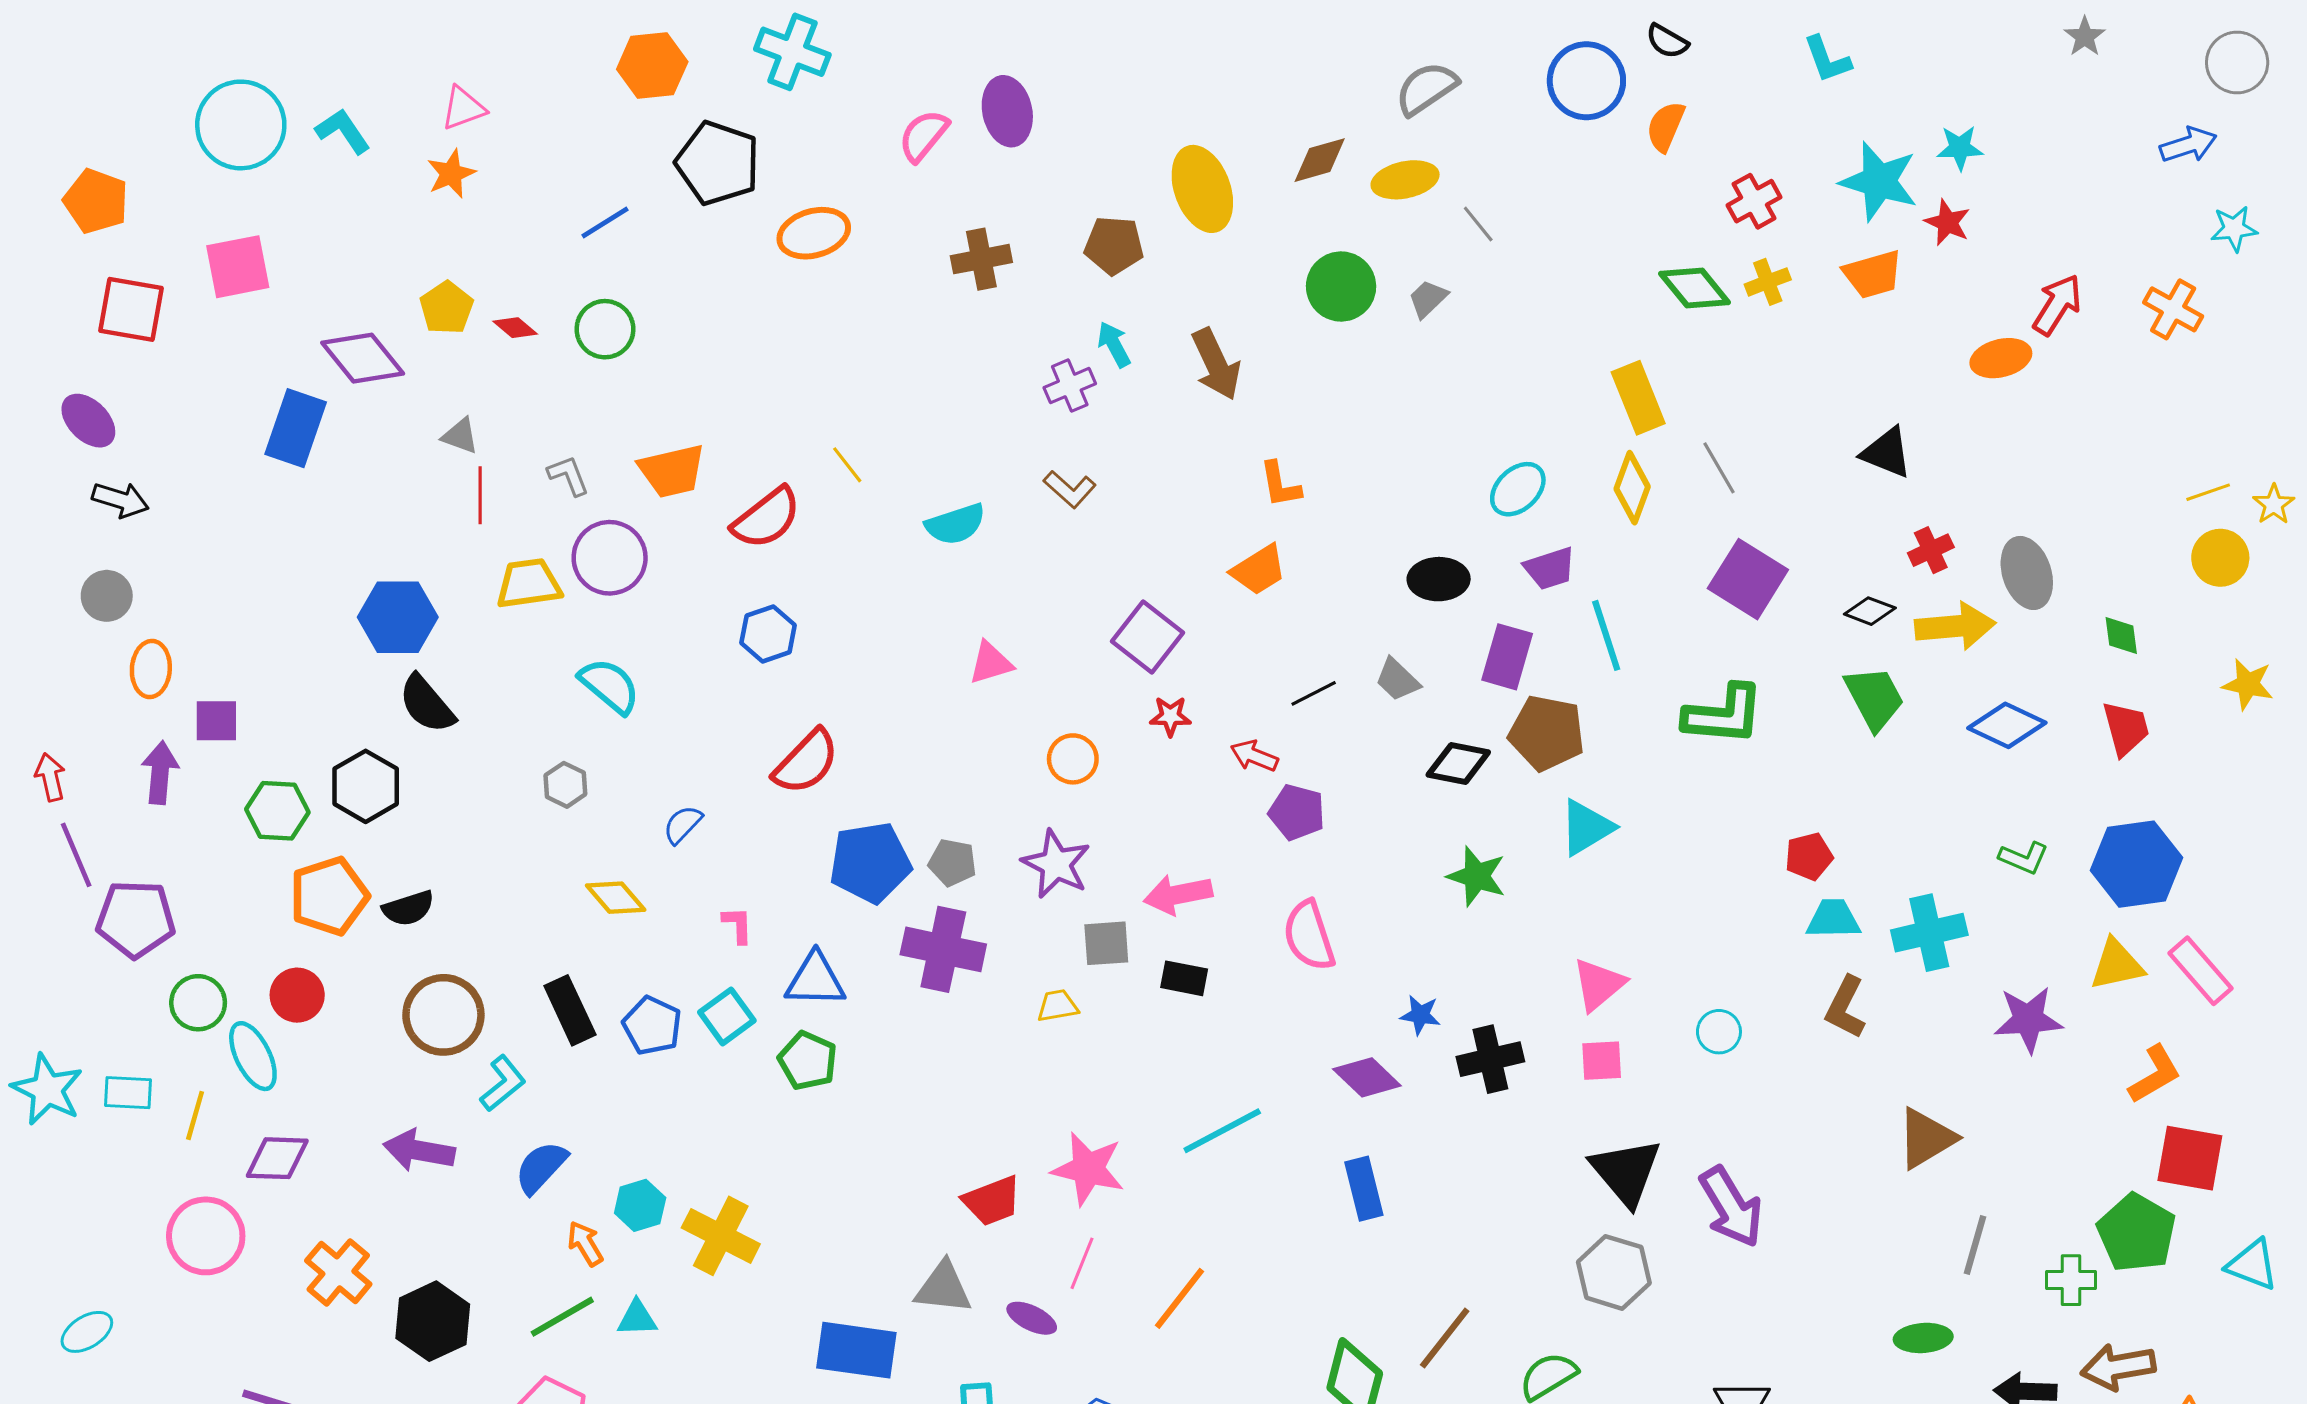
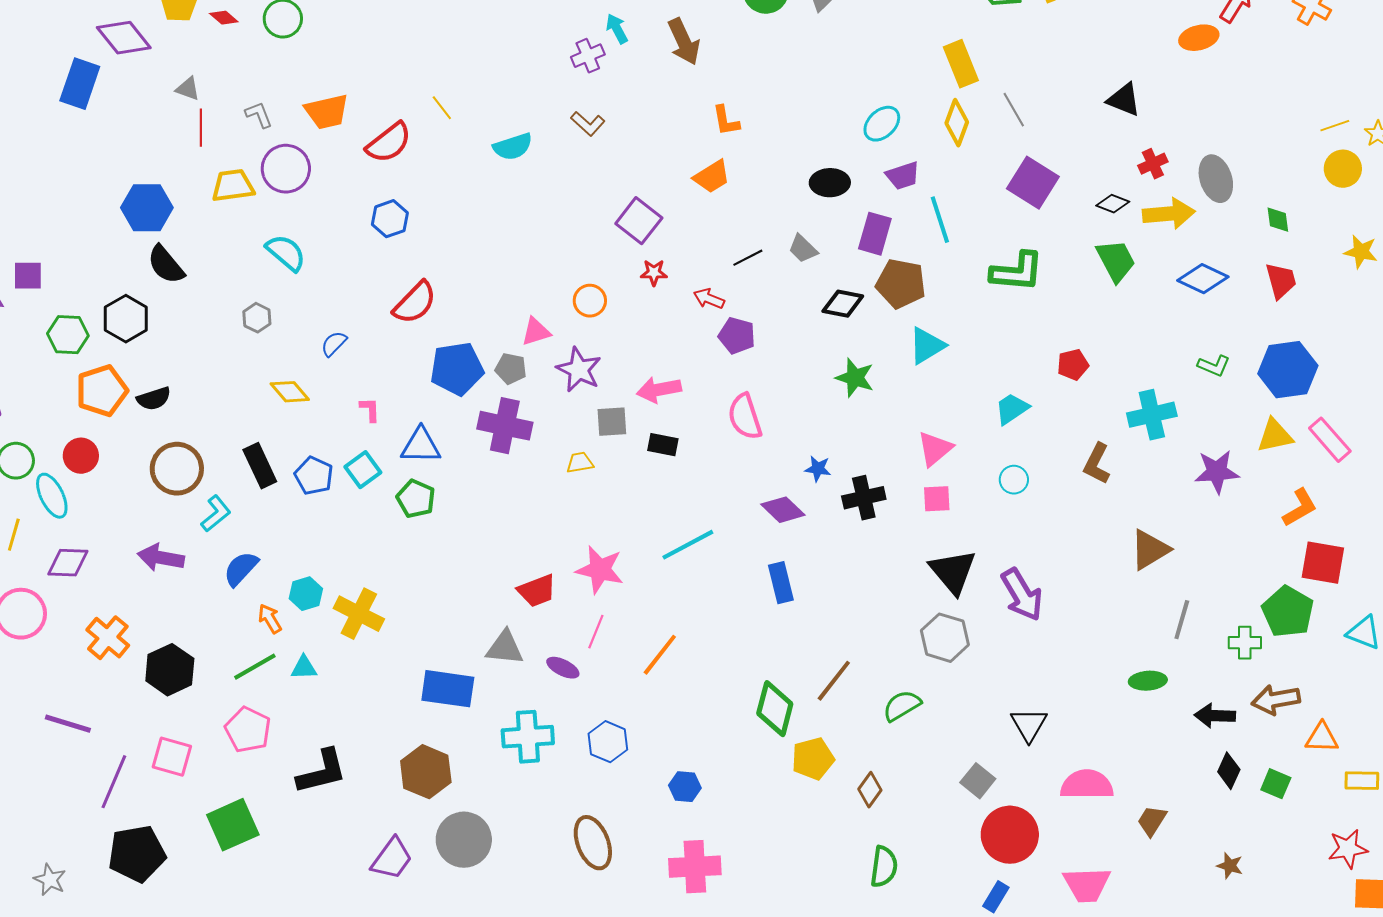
pink triangle: (991, 663) -> (536, 332), moved
cyan trapezoid: (1833, 919) -> (1012, 409), moved, turned -33

